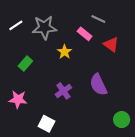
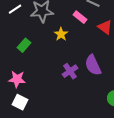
purple cross: (63, 91) -> (70, 71), moved
white square: (47, 124) -> (20, 102), moved

